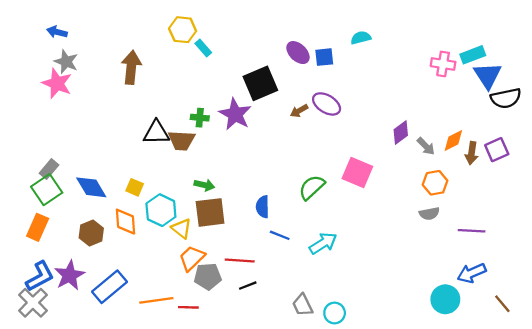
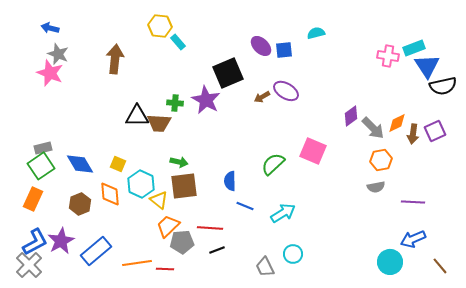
gray arrow: (426, 146) -> (373, 128), size x1.4
gray rectangle: (49, 169) -> (43, 148), turned 36
cyan circle: (335, 313) -> (293, 254), moved

